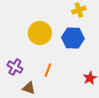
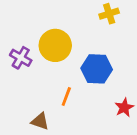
blue hexagon: (73, 38) -> (97, 69), moved
purple cross: (15, 67) -> (21, 58), moved

